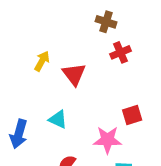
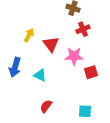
blue arrow: (19, 134) -> (15, 67), moved
pink star: (107, 140) -> (74, 56), moved

